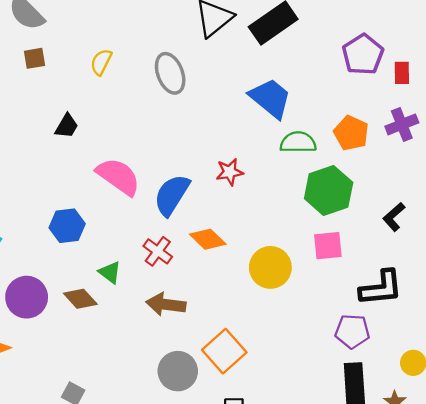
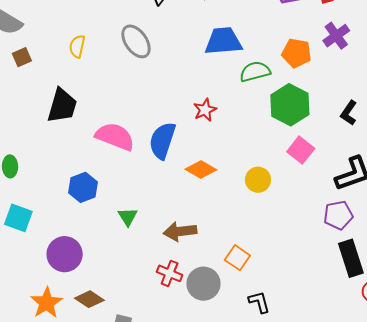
blue trapezoid: (270, 98) -> (223, 41), turned -30
black trapezoid: (67, 126) -> (62, 106), size x1.6
pink square: (328, 246) -> (301, 150), turned -32
red cross: (158, 251) -> (170, 273), moved
yellow circle: (270, 267) -> (258, 180), size x0.7
green triangle: (110, 272) -> (128, 217), turned 35
brown diamond: (80, 299) -> (89, 299), moved
orange square: (224, 351) -> (237, 258), size x0.7

